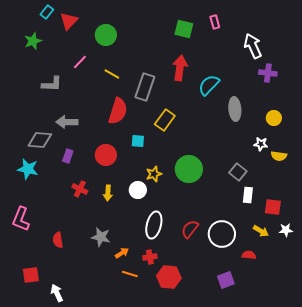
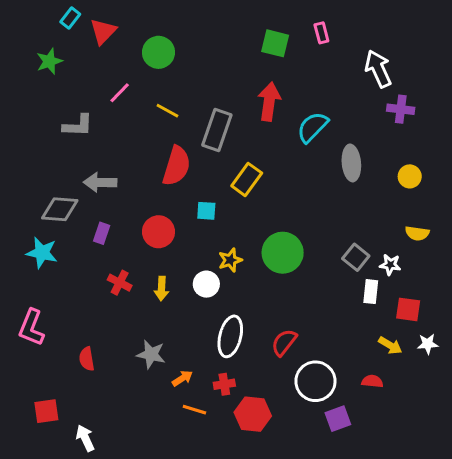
white star: (261, 144) -> (390, 265), moved
white circle: (222, 234) -> (315, 381), moved

